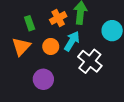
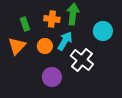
orange cross: (58, 18) -> (52, 19), turned 35
purple circle: (43, 79) -> (52, 77), moved

